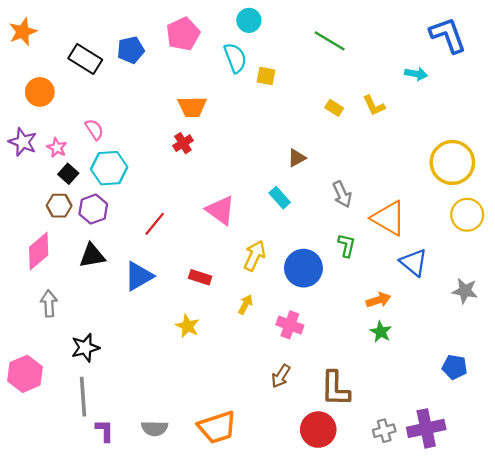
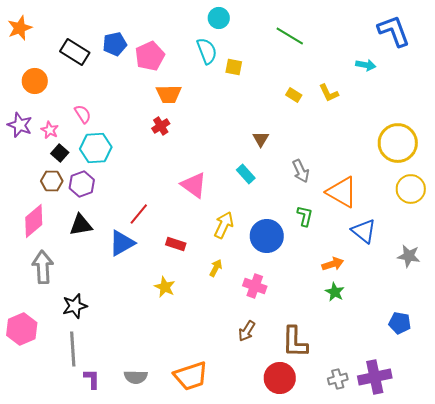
pink pentagon: (183, 34) -> (150, 56), moved
brown triangle: (297, 158) -> (261, 139), turned -30
red line: (155, 224) -> (139, 214), moved
gray arrow: (49, 303) -> (43, 267), size x1.4

